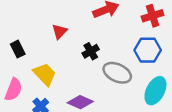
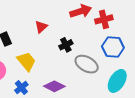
red cross: (153, 16) -> (104, 19), moved

